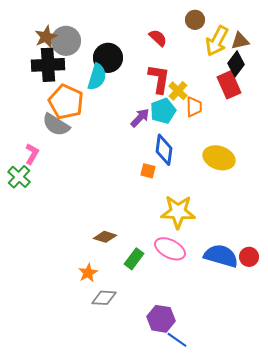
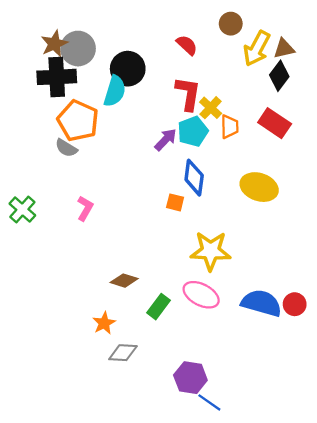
red rectangle: (229, 85) -> (275, 123), moved, turned -32
gray semicircle: (56, 125) -> (66, 148), size x0.7
pink L-shape: (32, 154) -> (85, 208), moved

